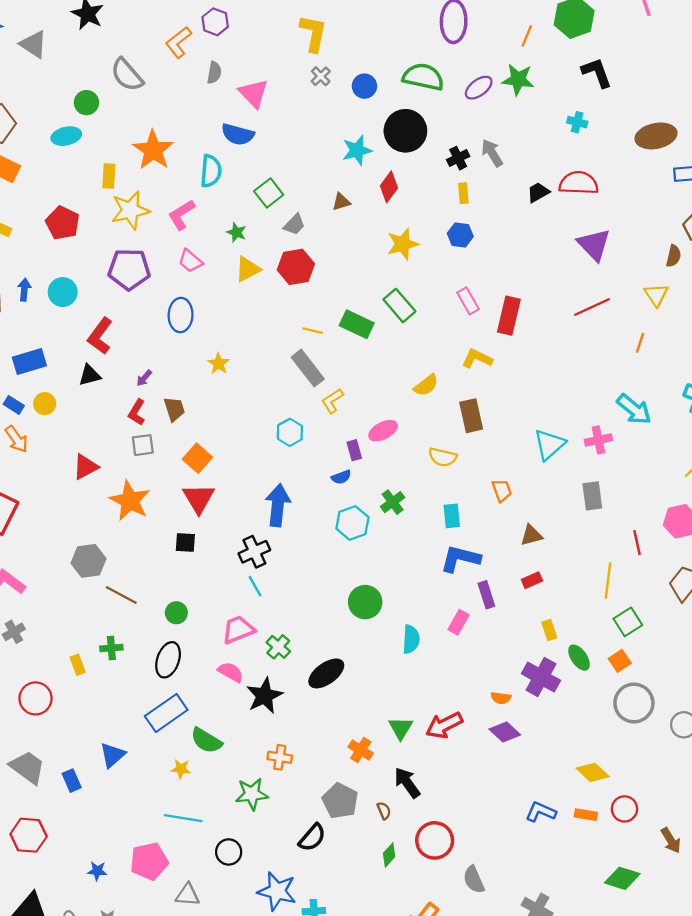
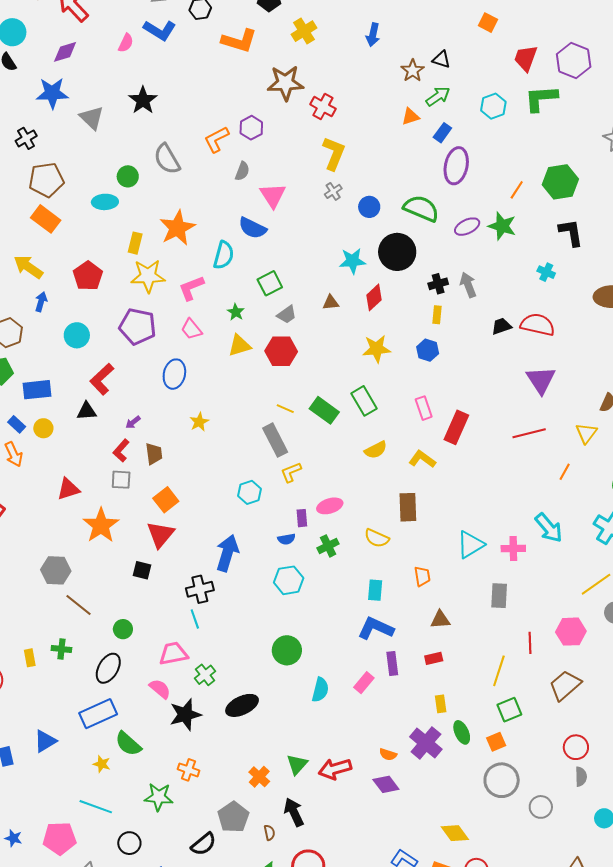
blue arrow: (24, 290) -> (41, 302), moved
yellow semicircle: (426, 385) -> (376, 450), moved
green cross: (393, 502) -> (328, 546), moved

